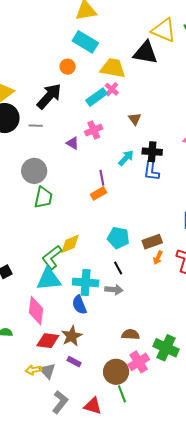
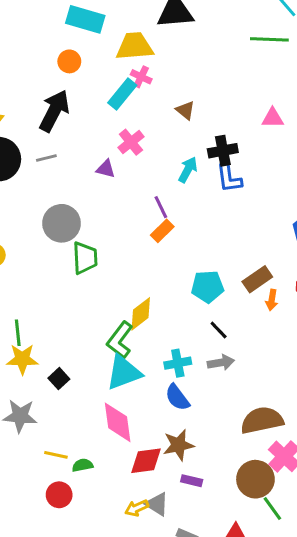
cyan cross: (86, 282) -> (178, 363), size x0.7
brown semicircle: (131, 335) -> (262, 420), size x1.6
brown star: (72, 336) -> (178, 445), turned 30

